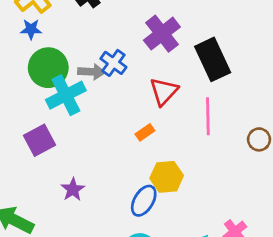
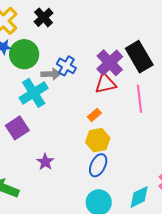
purple cross: (162, 34) -> (110, 63), moved
green circle: (48, 68) -> (24, 54), moved
red triangle: (164, 91) -> (105, 84), turned 40
yellow hexagon: (167, 177) -> (98, 140), moved

